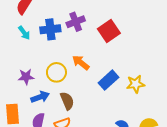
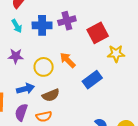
purple star: (26, 77) -> (16, 56), moved
yellow star: (136, 84) -> (116, 54), moved
brown semicircle: (67, 101) -> (51, 95), turned 84

